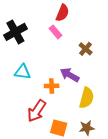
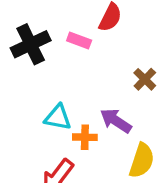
pink rectangle: (55, 32) -> (79, 40), moved, turned -32
cyan triangle: (23, 72) -> (58, 117), moved

